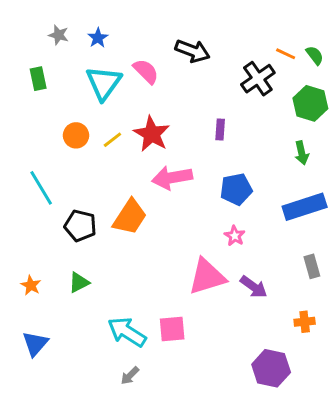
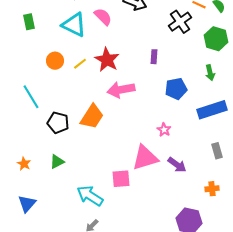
cyan triangle: (104, 83) -> (74, 25), turned -40
blue pentagon: (236, 189) -> (176, 89), moved
pink square: (172, 329) -> (121, 179), moved

